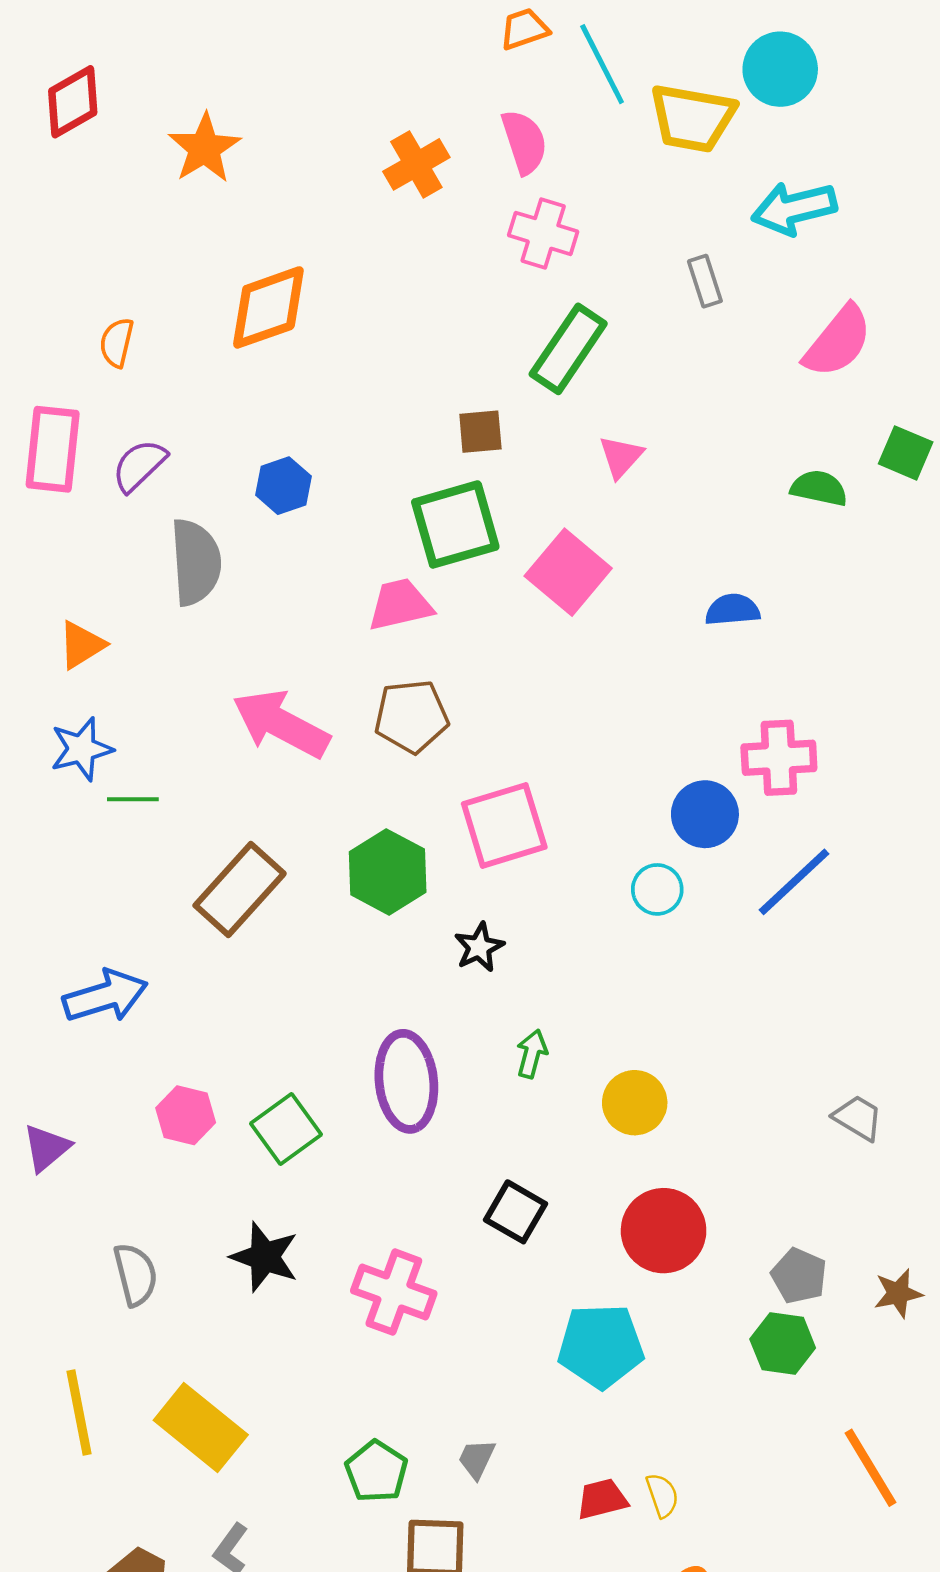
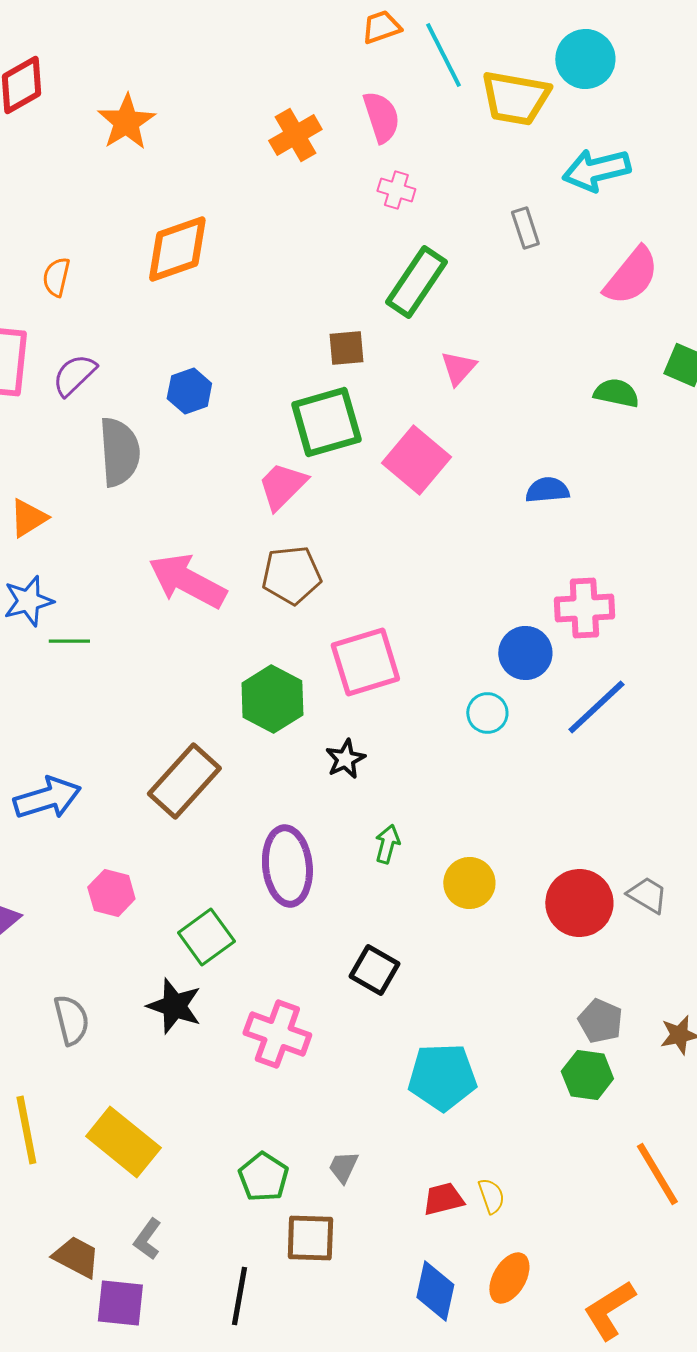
pink cross: (543, 233) -> (396, 190), size x0.7
pink trapezoid: (400, 605) -> (282, 486), turned -32
brown rectangle: (240, 889) -> (184, 781), moved
green square: (286, 1129) -> (206, 937), moved
red circle: (664, 1231) -> (579, 903), moved

